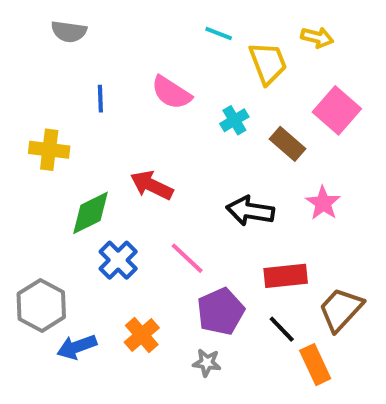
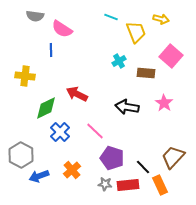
pink semicircle: (171, 93) -> (62, 29), moved
brown rectangle: (288, 144) -> (146, 73), turned -36
red rectangle: (286, 276) -> (128, 185), moved
purple pentagon: (221, 311) -> (112, 158), turned -30

